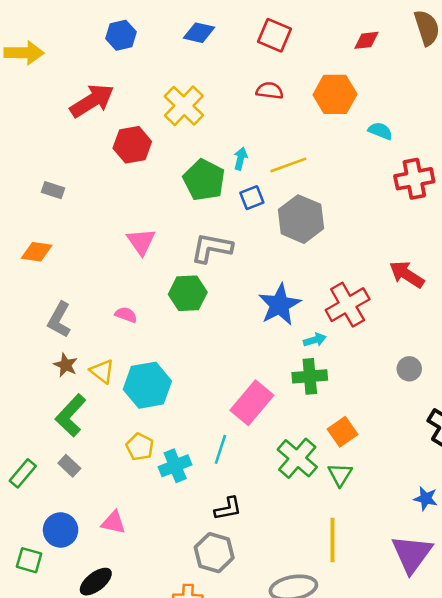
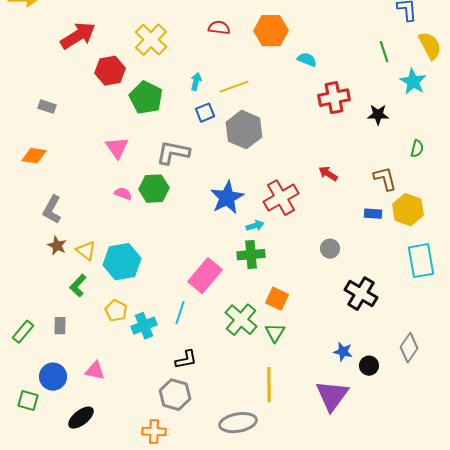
green pentagon: (204, 180) -> (146, 98), moved
red arrow: (407, 274) -> (328, 174), size x0.7
pink semicircle: (126, 315) -> (123, 194), moved
green L-shape: (71, 415) -> (78, 286), moved, size x0.7
orange square: (343, 432) -> (277, 299), turned -30
gray rectangle: (69, 466) -> (60, 326), turned 48

